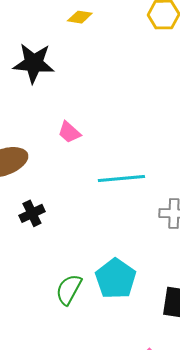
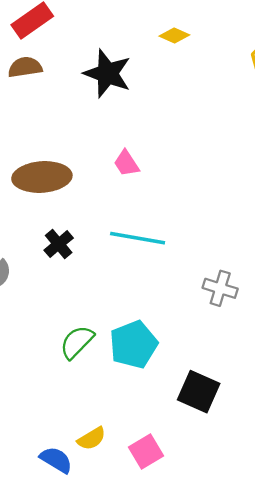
cyan line: (121, 178) -> (138, 238), moved
black cross: (32, 213) -> (59, 244), turned -30

